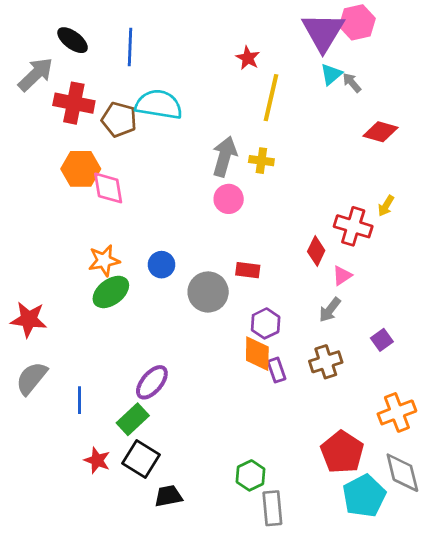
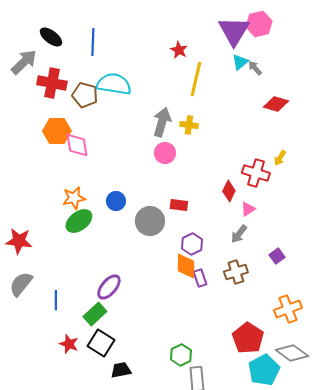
gray diamond: (402, 473) -> (292, 353), turned -40

